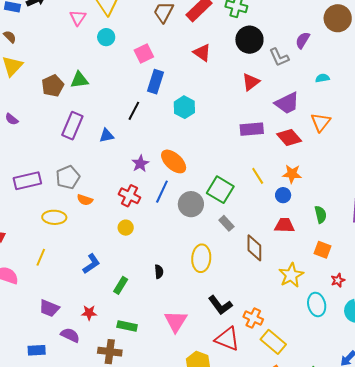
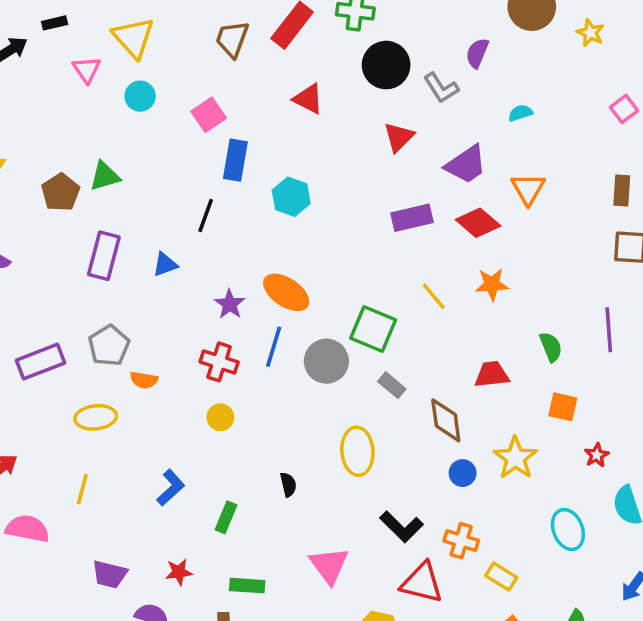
blue circle: (283, 195) -> (463, 473), moved
cyan ellipse: (317, 304) -> (568, 530), moved
yellow rectangle: (273, 342) -> (501, 577), size x0.7

